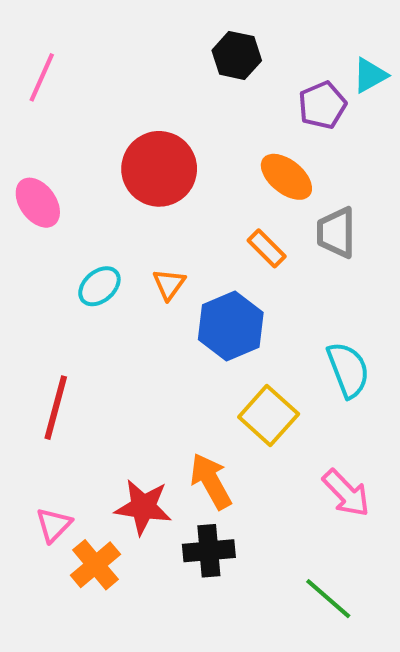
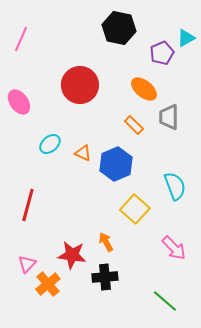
black hexagon: (237, 55) -> (119, 28), size x1.4
orange triangle: (169, 284) -> (83, 153), moved, turned -42
orange arrow: (211, 481) -> (106, 242), size x0.7

